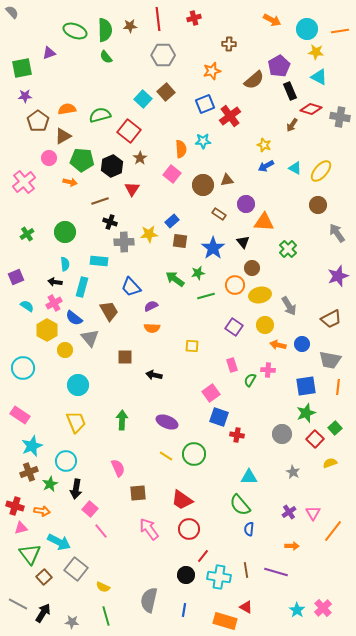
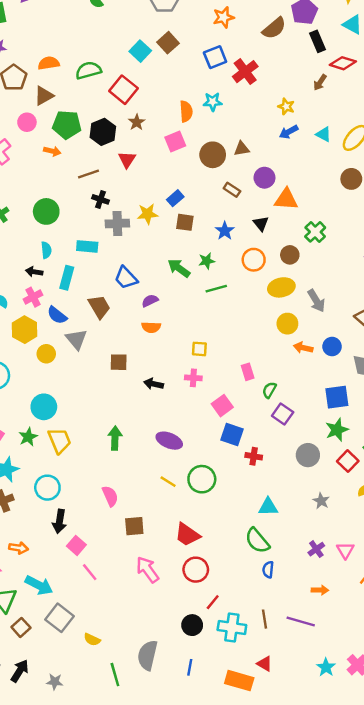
pink square: (172, 174) -> (175, 142), turned 30
blue star: (213, 248) -> (225, 231), size x0.7
brown circle: (252, 268) -> (290, 255), moved
orange circle: (235, 285) -> (254, 260), moved
purple square: (234, 327) -> (283, 414), moved
pink cross: (268, 370) -> (193, 378), moved
cyan circle: (78, 385) -> (44, 407), moved
green star: (50, 484) -> (28, 437), moved
green line: (106, 616) -> (115, 675), moved

